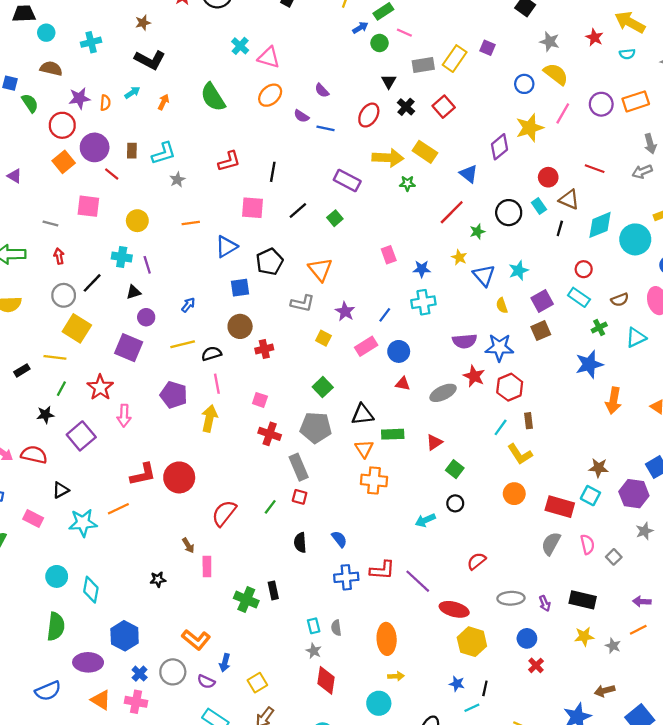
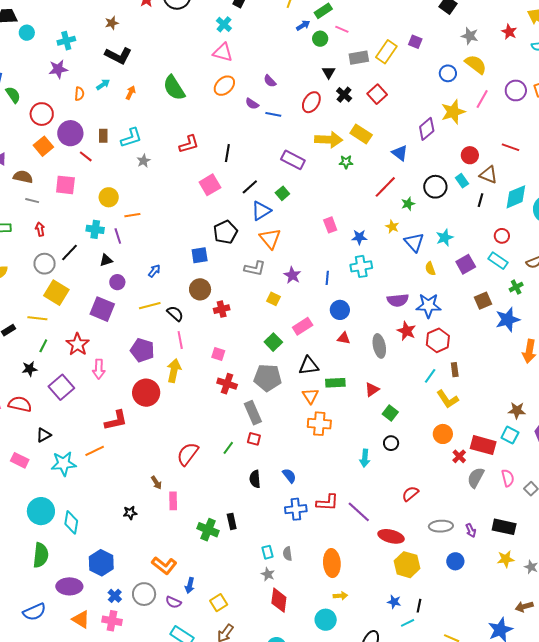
cyan cross: (240, 46) -> (224, 24), moved
brown semicircle: (51, 68) -> (23, 177), moved
purple star: (79, 98) -> (58, 69), moved
pink square: (252, 208) -> (210, 185), turned -35
orange line: (191, 223) -> (132, 215), moved
blue triangle: (226, 247) -> (261, 211), moved
blue line: (385, 315) -> (327, 278), turned -32
brown square: (541, 331) -> (483, 301), moved
pink rectangle: (366, 346) -> (303, 326), moved
black semicircle: (211, 354) -> (175, 314), turned 60
gray ellipse: (443, 393) -> (379, 346), turned -75
red circle: (179, 477) -> (146, 393), moved
cyan arrow: (425, 520) -> (365, 458), turned -60
cyan circle: (57, 576) -> (41, 511), size x1.4
red cross: (536, 665) -> (459, 456), moved

